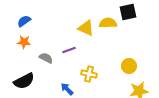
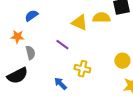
blue semicircle: (24, 21) -> (31, 16), moved
purple line: (69, 50) -> (62, 45), turned 56
gray semicircle: (46, 58) -> (30, 53), moved, turned 48

